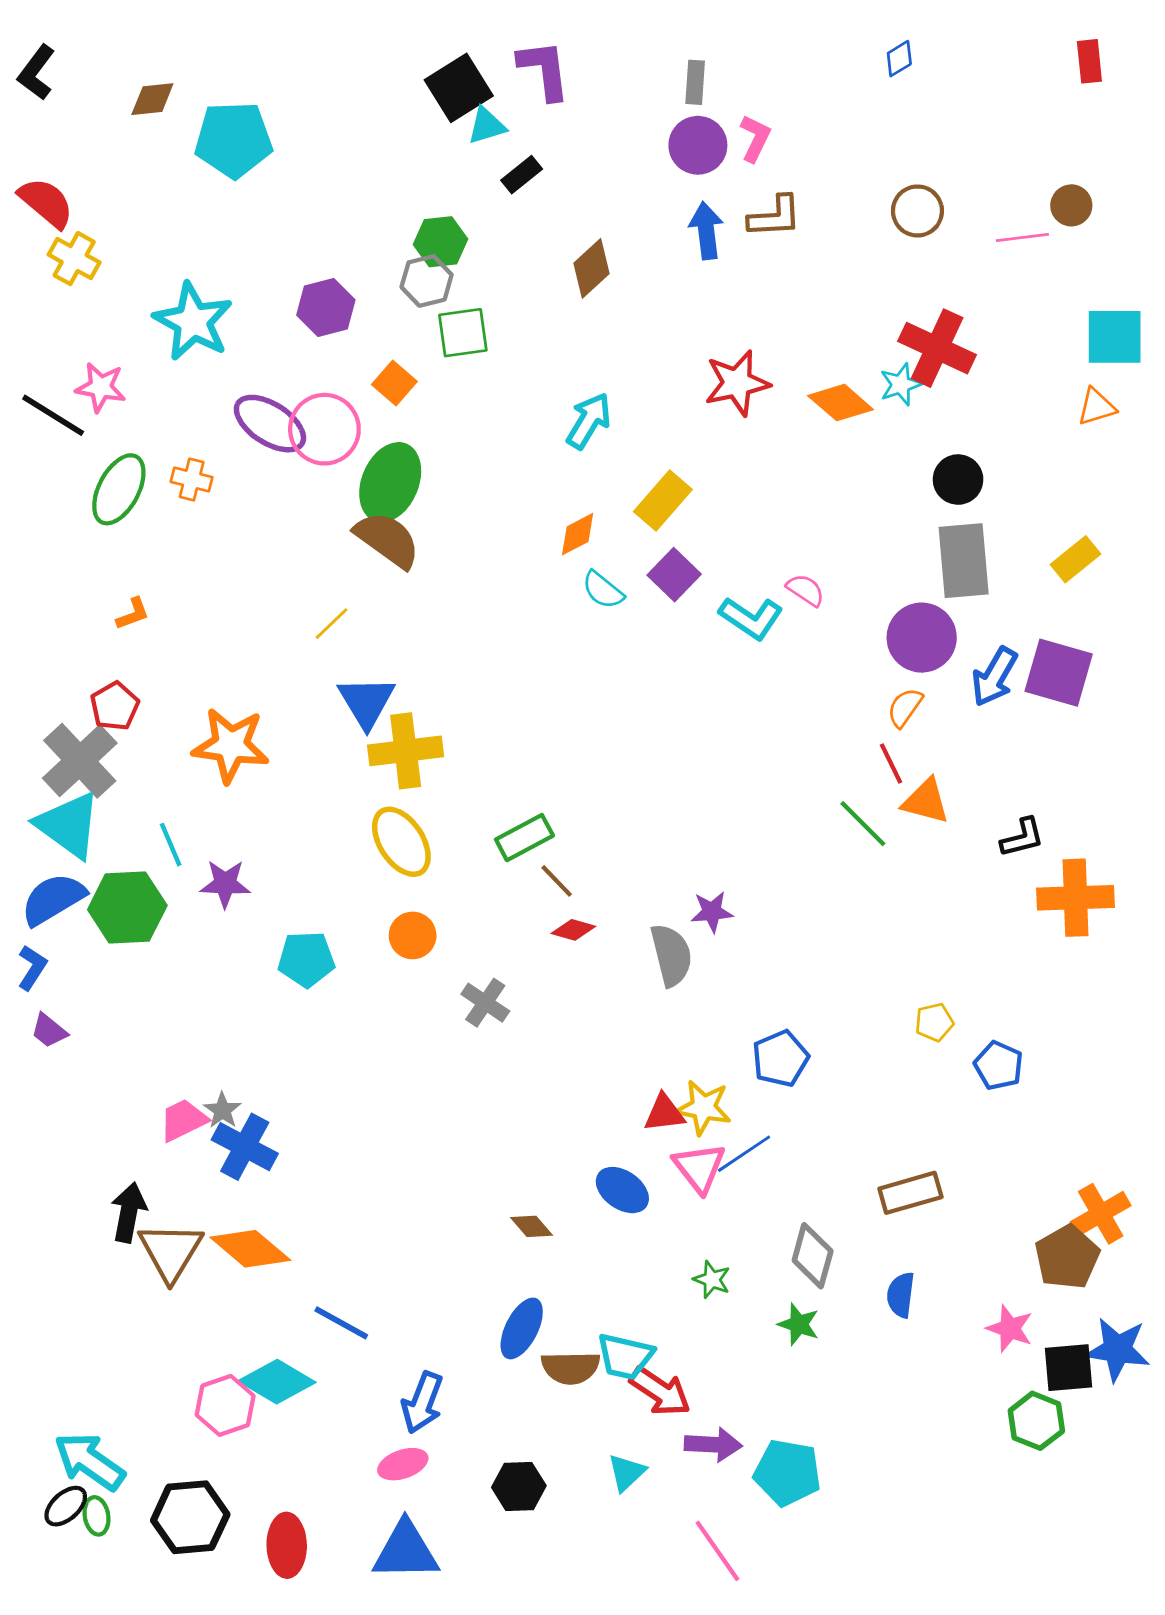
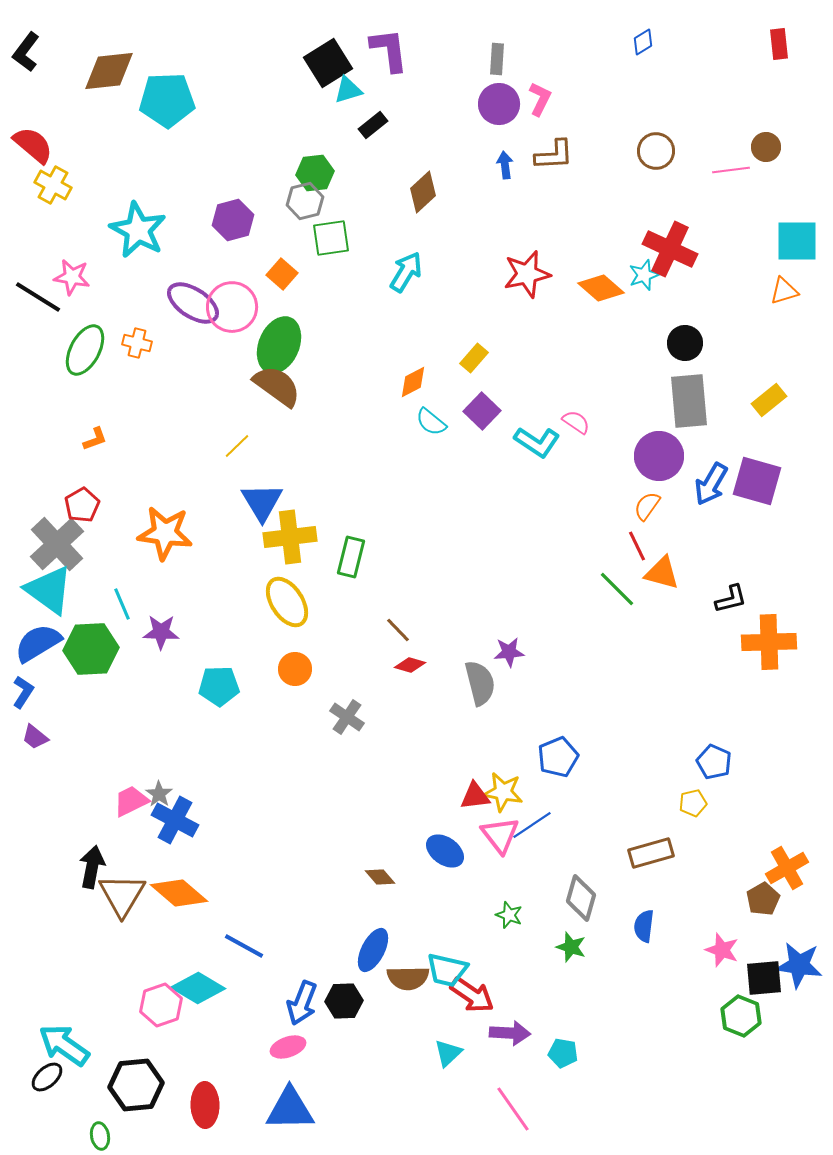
brown diamond: (152, 99) -> (109, 71), size x1.6
blue arrow: (706, 231) -> (505, 165), size x0.7
cyan arrow: (589, 421) -> (406, 272), moved
yellow rectangle: (663, 501) -> (474, 358), size x0.7
green rectangle: (524, 838) -> (351, 557), moved, turned -48
yellow pentagon: (934, 1022) -> (693, 803), moved
brown pentagon: (1067, 1257) -> (763, 899), size x0.7
cyan pentagon: (787, 1473) -> (563, 1053), size x0.6
black hexagon: (519, 1487) -> (344, 1001), moved
green ellipse: (96, 1516) -> (100, 1136), moved

